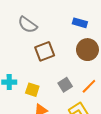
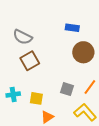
brown square: (45, 51) -> (30, 61), moved
gray square: (65, 85) -> (67, 89), turned -32

